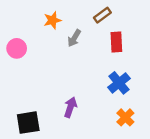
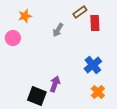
orange star: (52, 20) -> (25, 16), moved
red rectangle: (116, 42) -> (95, 23), moved
black square: (28, 123) -> (37, 96), moved, turned 30

